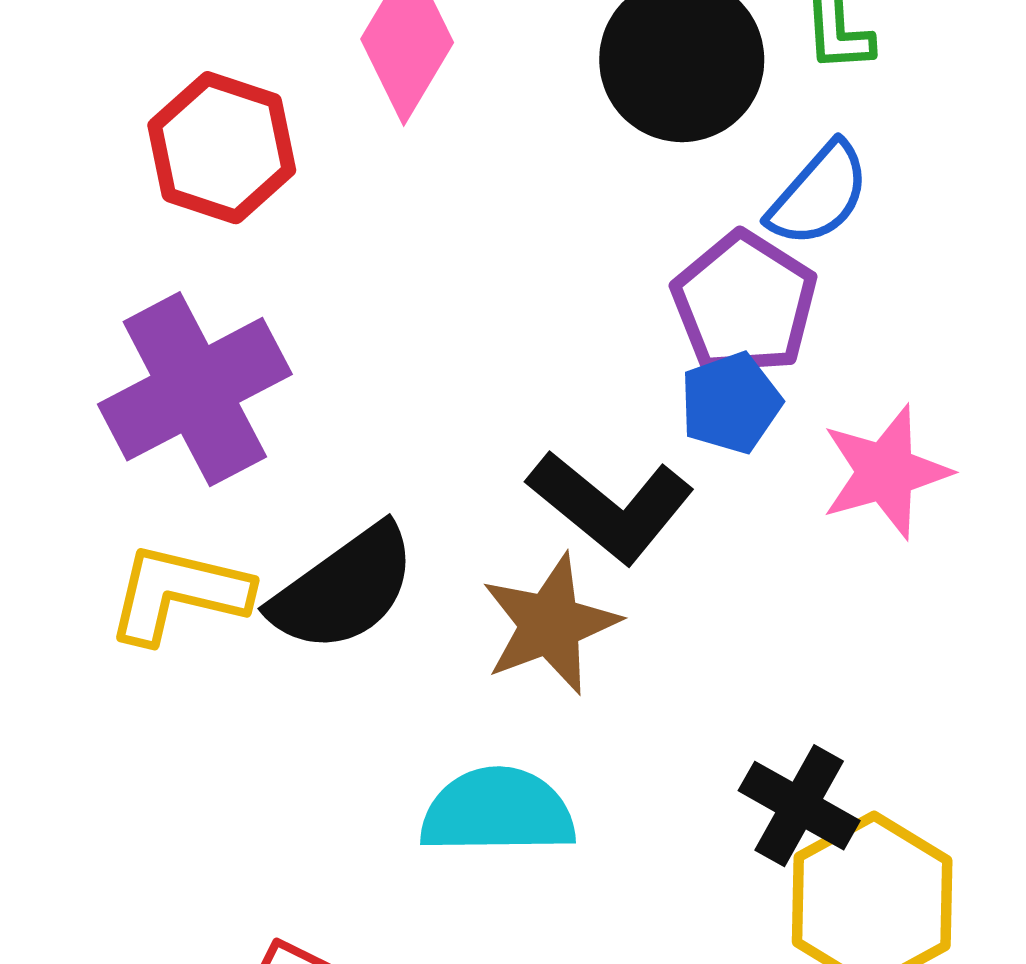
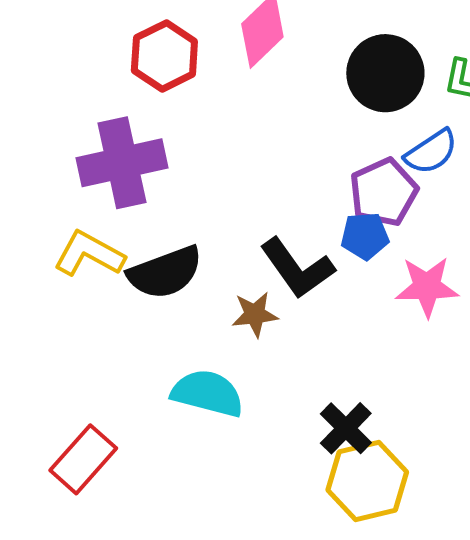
brown star: (550, 624) -> (255, 314), size x0.7

